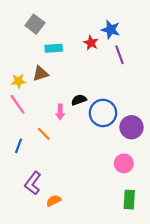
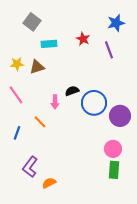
blue star: (111, 30) -> (116, 23), moved, turned -30
yellow star: (19, 81) -> (17, 64), moved
green rectangle: (129, 200) -> (114, 170), moved

